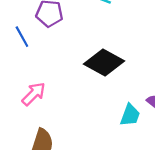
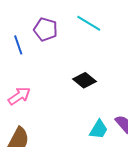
black diamond: (104, 63) -> (85, 80), size x0.7

